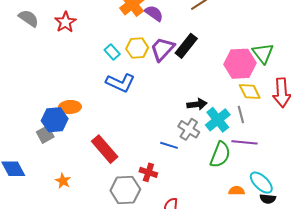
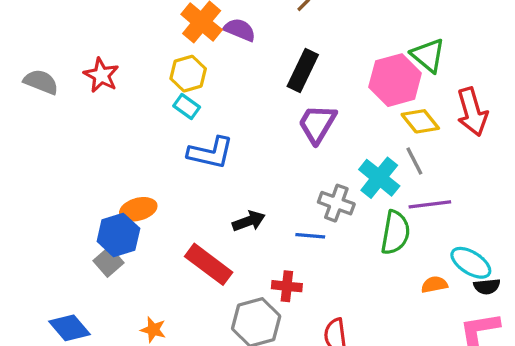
yellow hexagon: (137, 48) -> (188, 74), moved
purple trapezoid: (162, 49) -> (317, 124), moved
black arrow: (197, 104) -> (249, 221), moved

